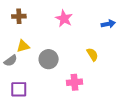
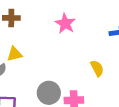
gray circle: (49, 59) -> (49, 93), moved

